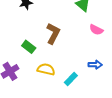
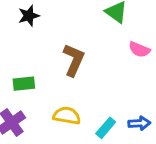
green rectangle: (29, 47) -> (24, 84), moved, turned -40
blue arrow: (95, 65) -> (139, 123), moved

